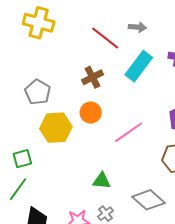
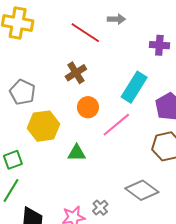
cyan rectangle: (139, 66) -> (134, 87), moved
orange circle: (91, 113) -> (88, 107), moved
green triangle: (102, 181) -> (77, 153), moved

